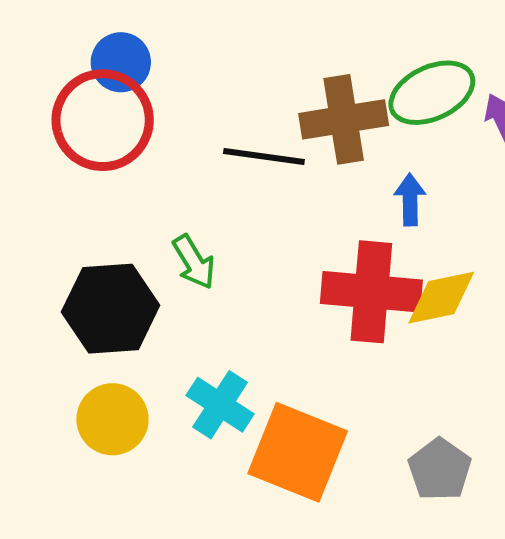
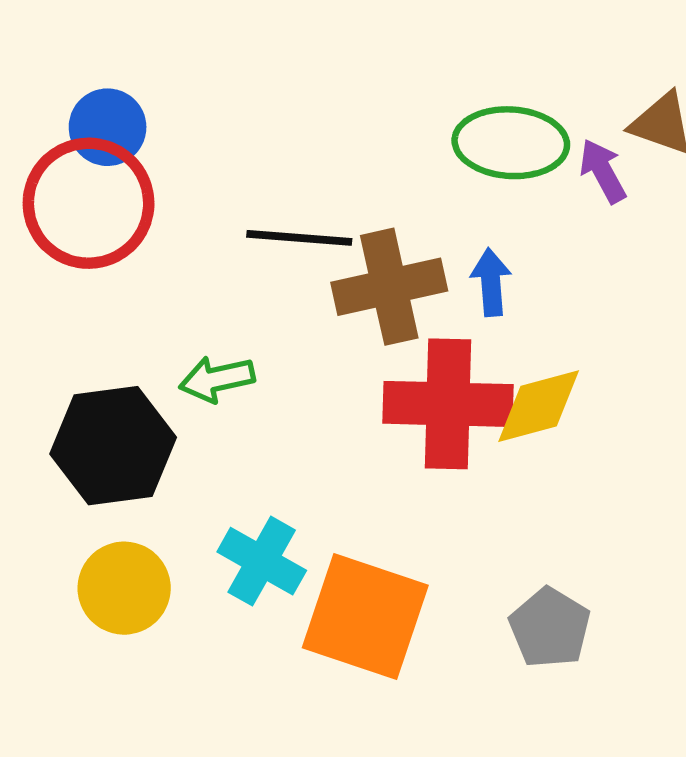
green ellipse: (432, 93) -> (511, 143), turned 32
brown cross: (344, 119) -> (389, 287), moved
green arrow: (194, 262) -> (217, 379), turned 112

